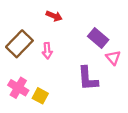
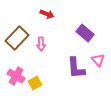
pink triangle: (113, 58) -> (98, 60), moved
yellow square: (40, 96) -> (35, 83), turned 32

